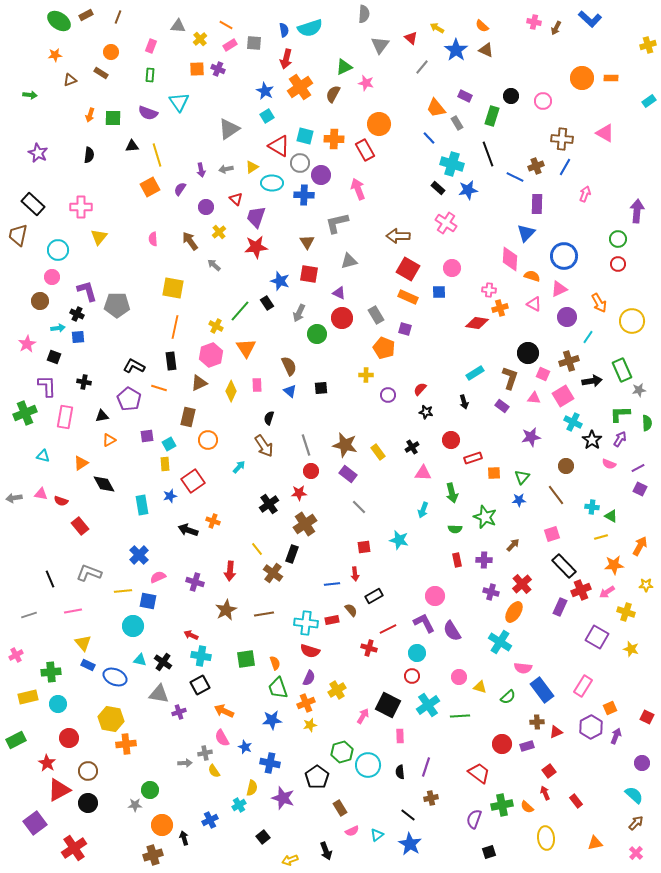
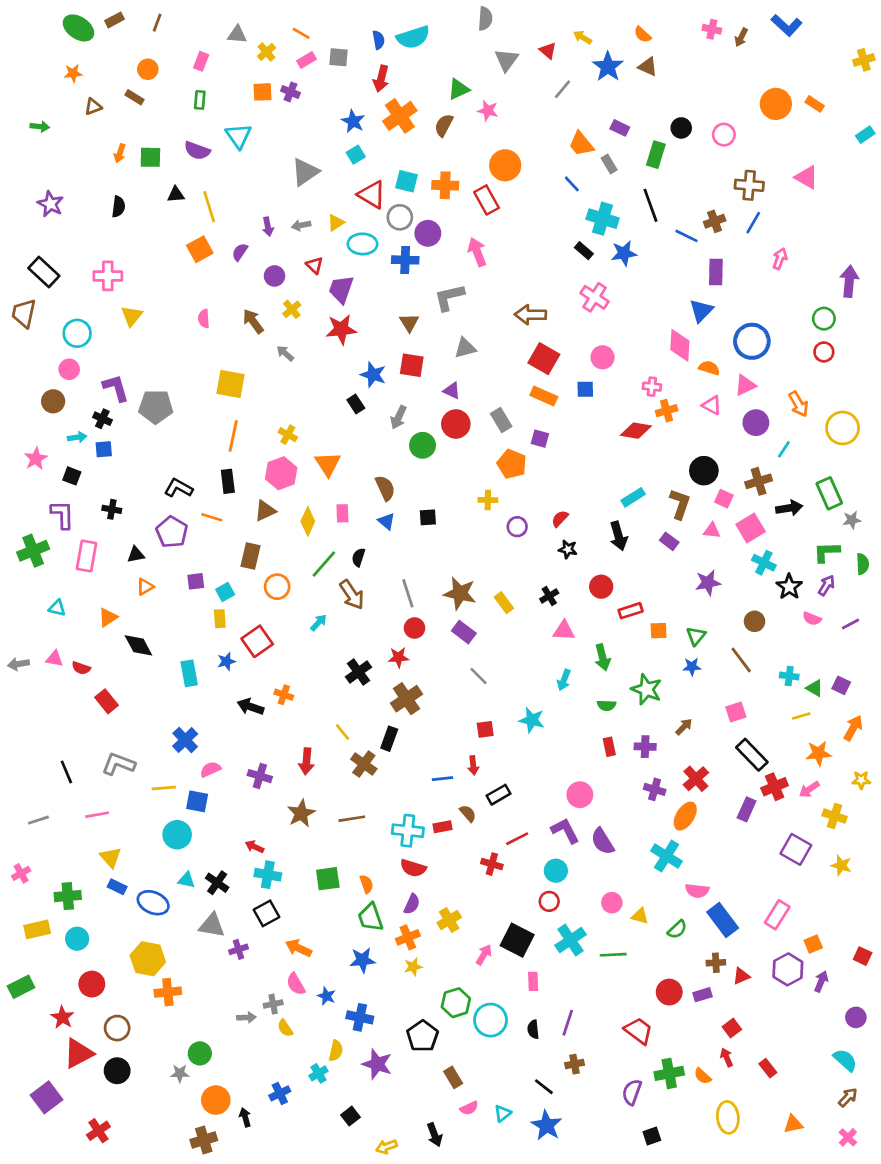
orange rectangle: (611, 78) -> (815, 104), turned 32
green line: (240, 311) -> (324, 564), moved
black arrow: (464, 402) -> (619, 536), size x1.5
purple square: (640, 489) -> (841, 685), moved
red cross: (74, 848) -> (98, 1131), size x0.7

